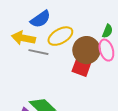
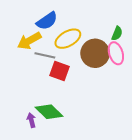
yellow arrow: (23, 38) -> (29, 41), turned -40
red square: (81, 67) -> (60, 71), moved

